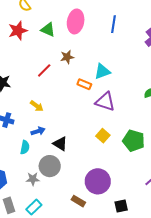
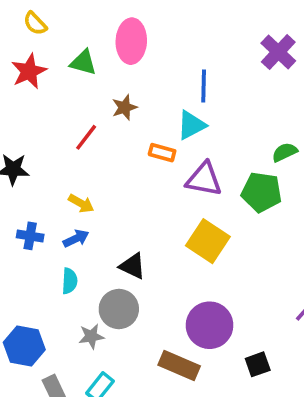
blue line: (113, 24) -> (204, 86), moved
blue arrow: (38, 131) -> (76, 239), moved
yellow square: (103, 136) -> (208, 241), size x1.6
green pentagon: (134, 141) -> (262, 192), moved
brown rectangle: (78, 201) -> (179, 366), size x1.5

